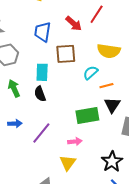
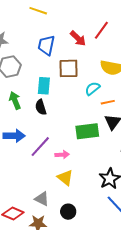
blue arrow: (15, 124) -> (14, 136), size x1.5
pink arrow: (75, 141) -> (62, 155), moved
yellow triangle: (68, 163) -> (65, 178), turned -30

